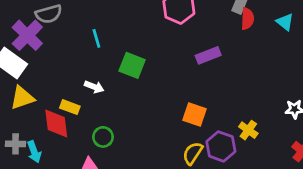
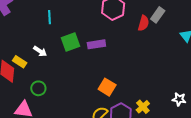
red semicircle: (247, 19) -> (143, 23), moved
purple rectangle: (208, 55) -> (96, 44), moved
green square: (132, 65) -> (71, 42), turned 36

